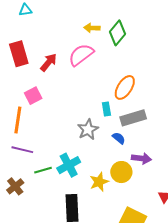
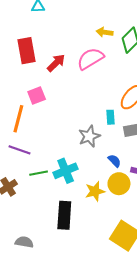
blue semicircle: (119, 138) -> (114, 161), moved

